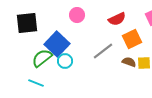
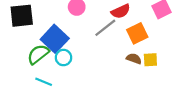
gray line: (103, 51) -> (105, 28), moved
cyan line: (36, 83) -> (44, 82), moved

